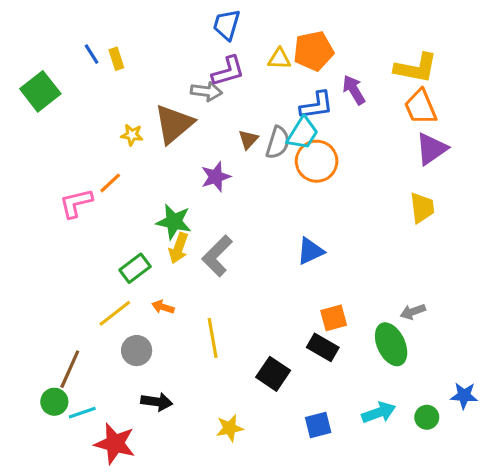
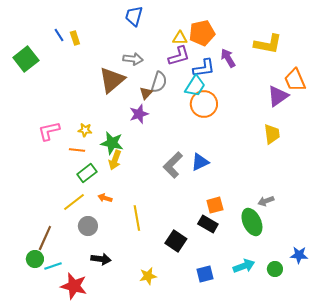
blue trapezoid: (227, 25) -> (134, 16), moved
purple L-shape: (228, 71) -> (179, 56), moved
orange trapezoid: (421, 107) -> (295, 80), moved
yellow star: (132, 135) -> (85, 130), moved
brown triangle: (248, 139) -> (146, 93), moved
gray semicircle: (278, 143) -> (159, 82), moved
orange line: (110, 183) -> (77, 150), moved, turned 49
gray L-shape: (217, 256) -> (173, 165), moved

